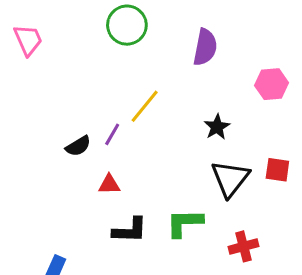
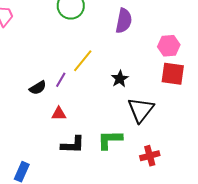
black star: (217, 127) -> (120, 79), moved
red square: (277, 170) -> (173, 74), moved, size x1.4

